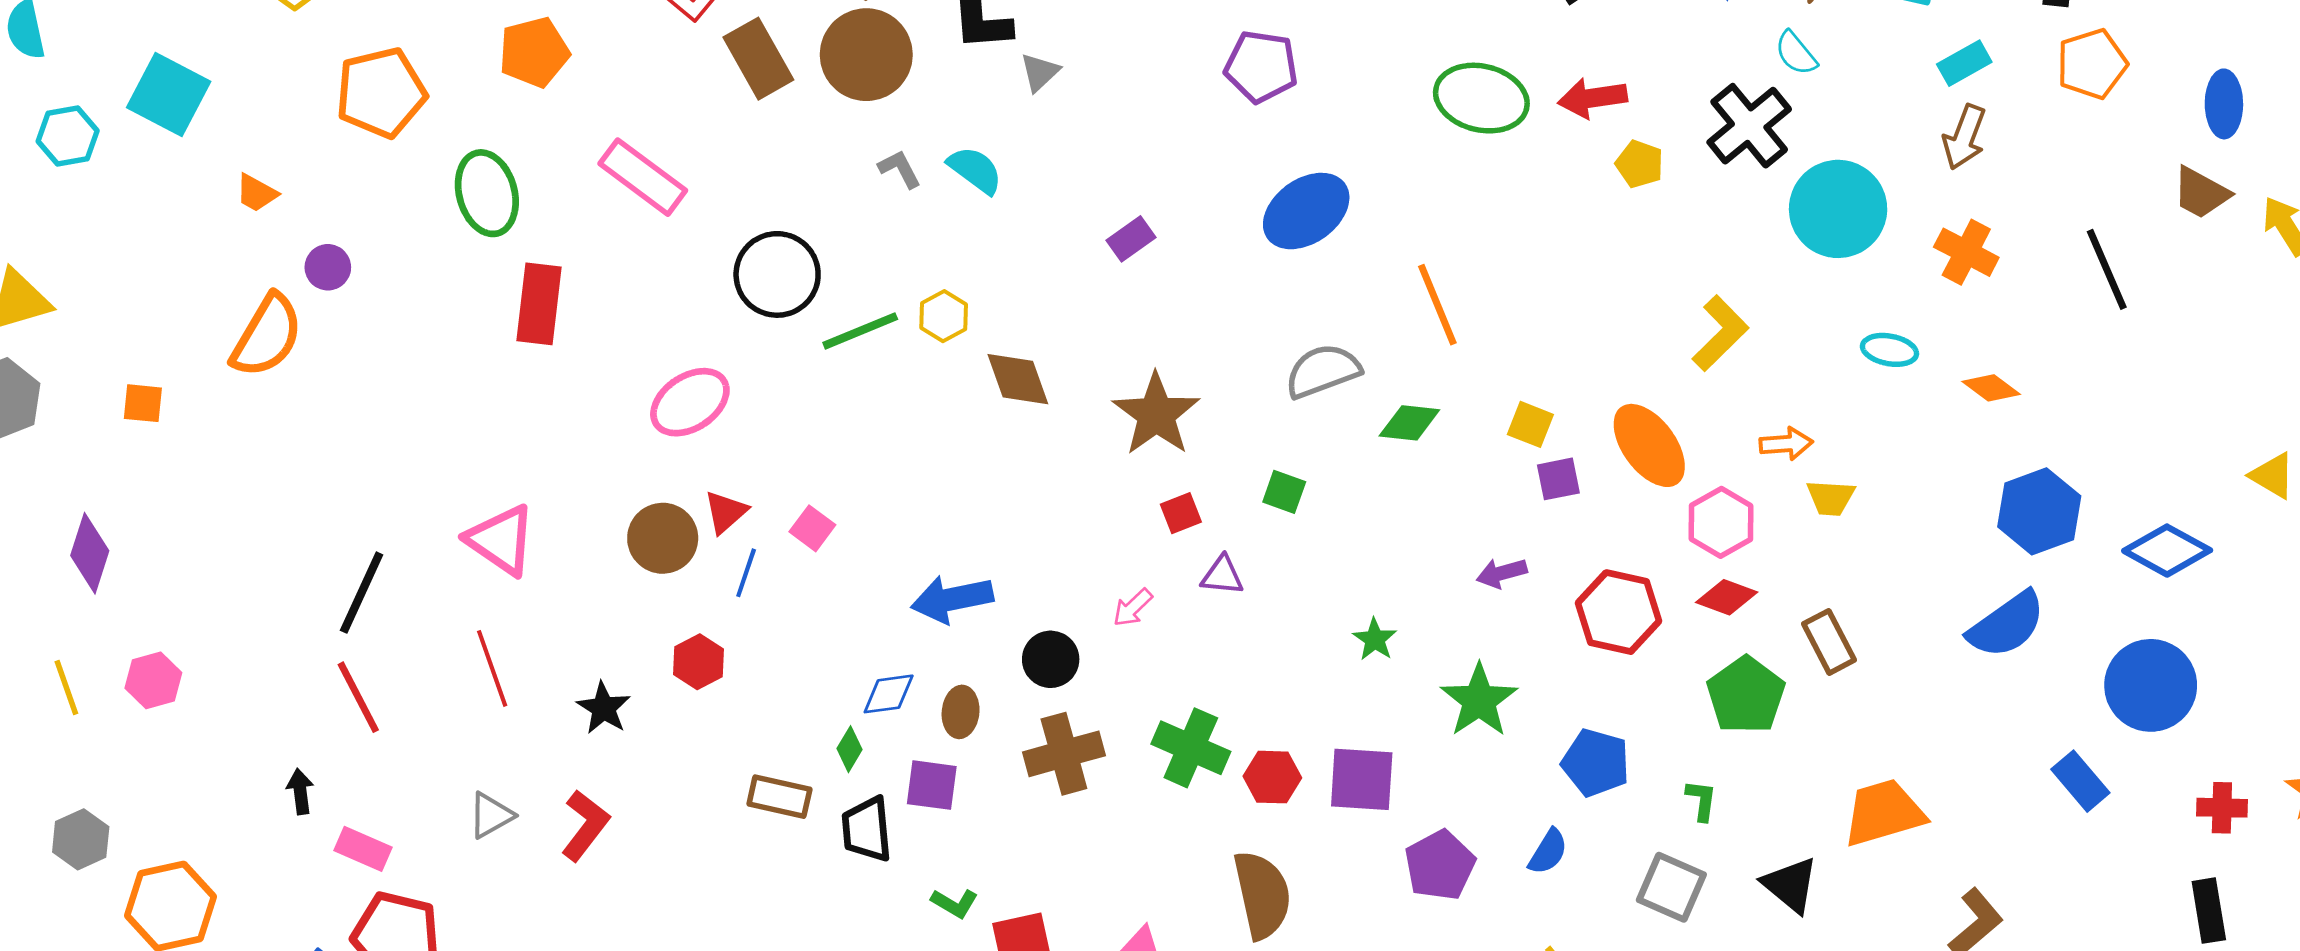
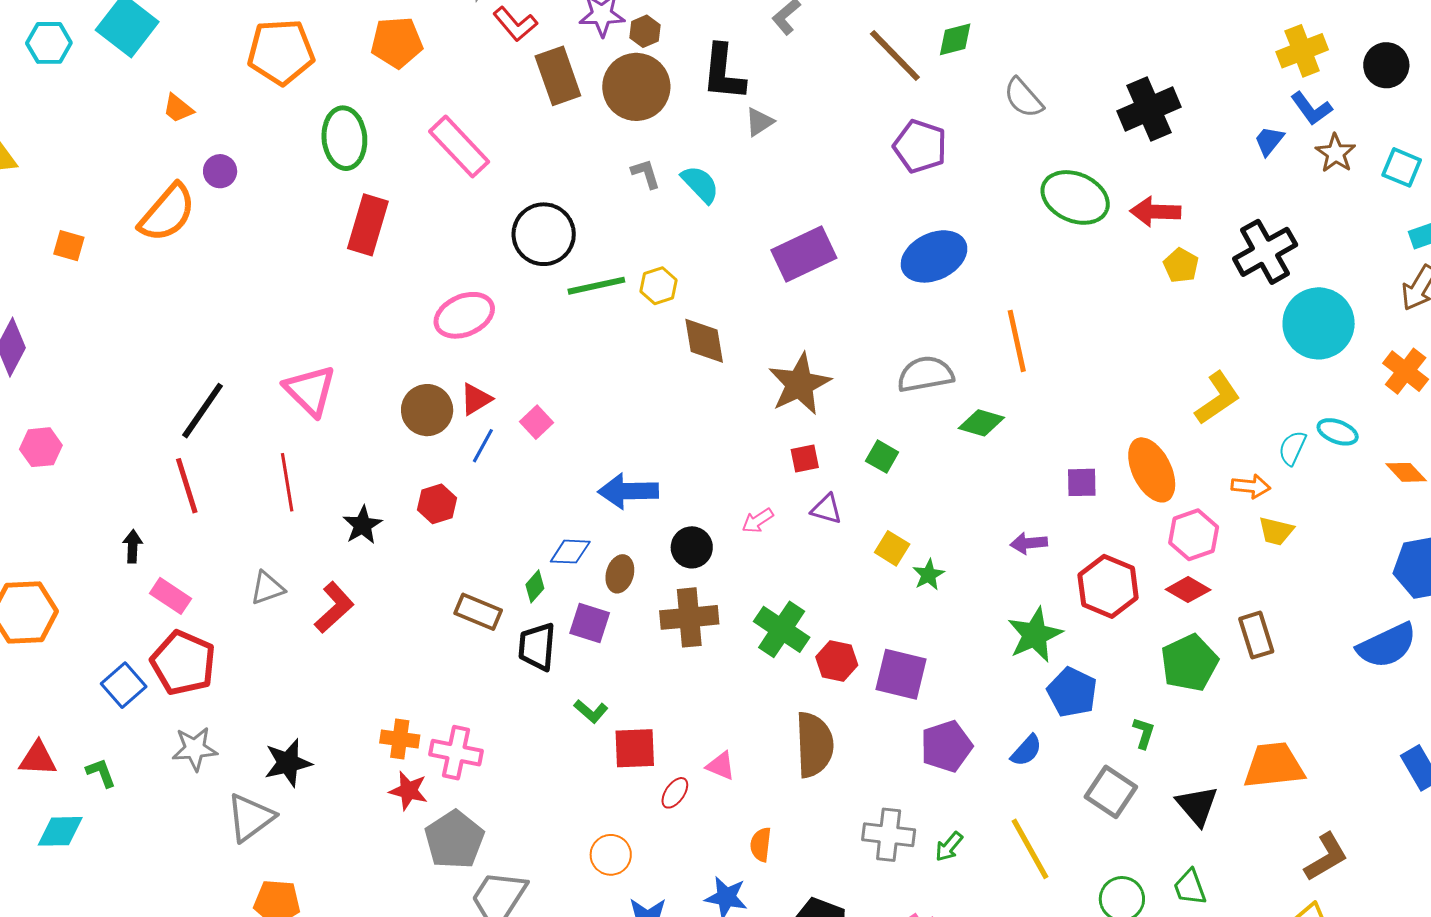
cyan semicircle: (1796, 53) -> (1292, 448), moved, turned 54
purple rectangle: (1131, 239) -> (804, 254), size x1.8
yellow square: (1530, 424) -> (892, 548), moved
green star: (1479, 700) -> (1035, 635), moved

